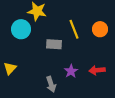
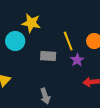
purple star: (71, 71) -> (77, 60), moved

